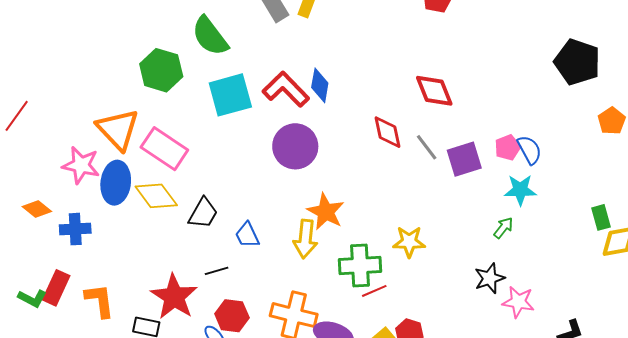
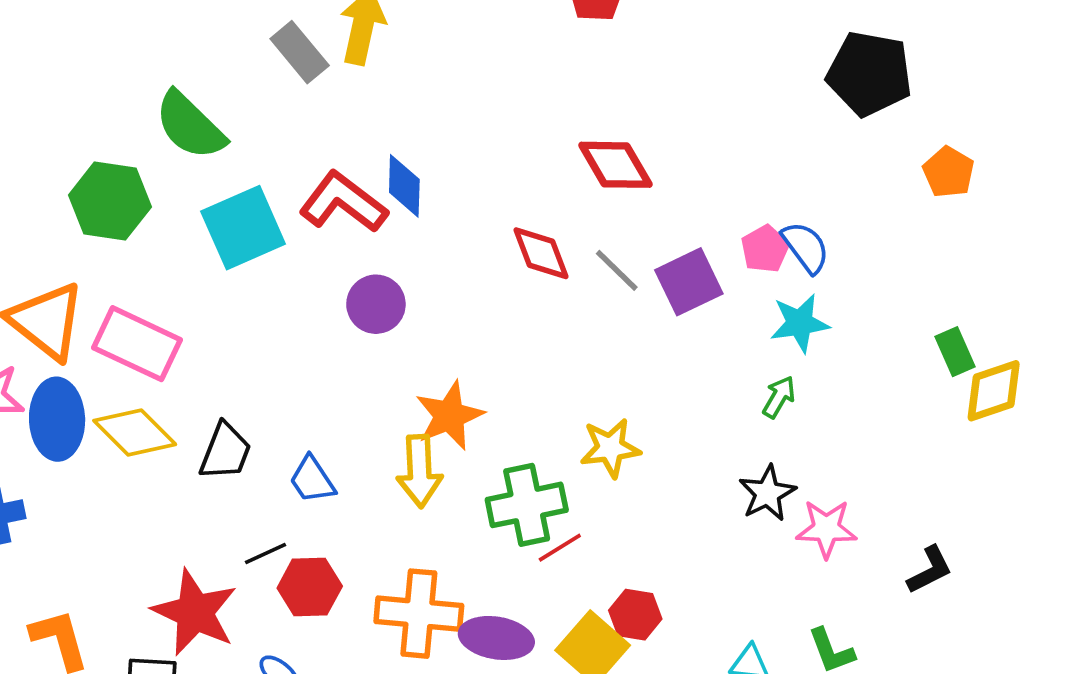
purple circle: (295, 146) -> (376, 304), size x0.7
orange star: (326, 212) -> (449, 416), turned 30
red hexagon: (232, 316) -> (310, 587), moved

